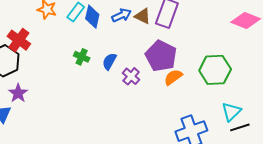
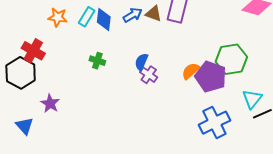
purple pentagon: (161, 56) -> (211, 77), moved
blue semicircle: (109, 61) -> (141, 62), moved
purple star: (18, 93) -> (50, 103), moved

